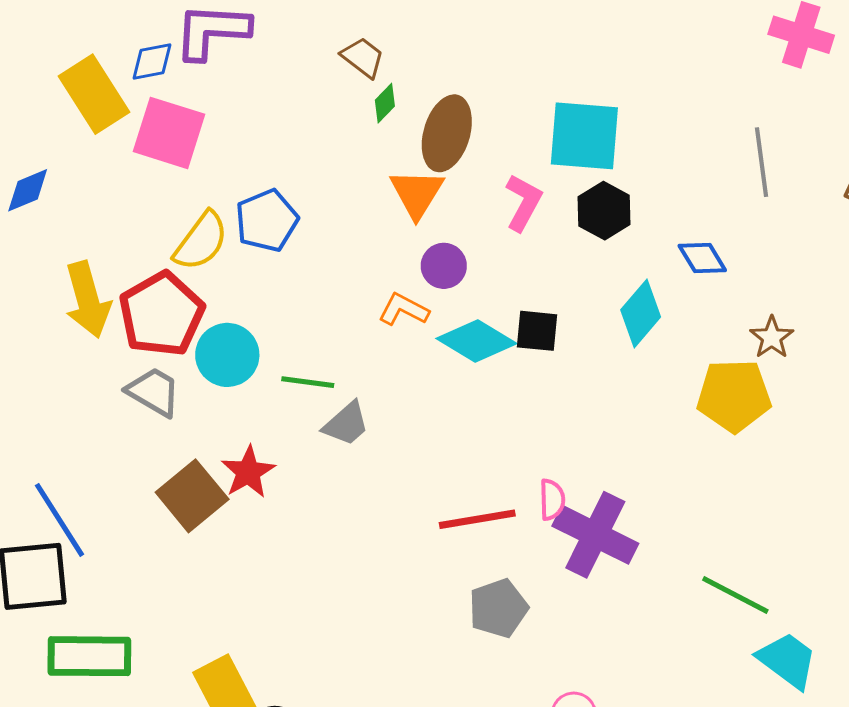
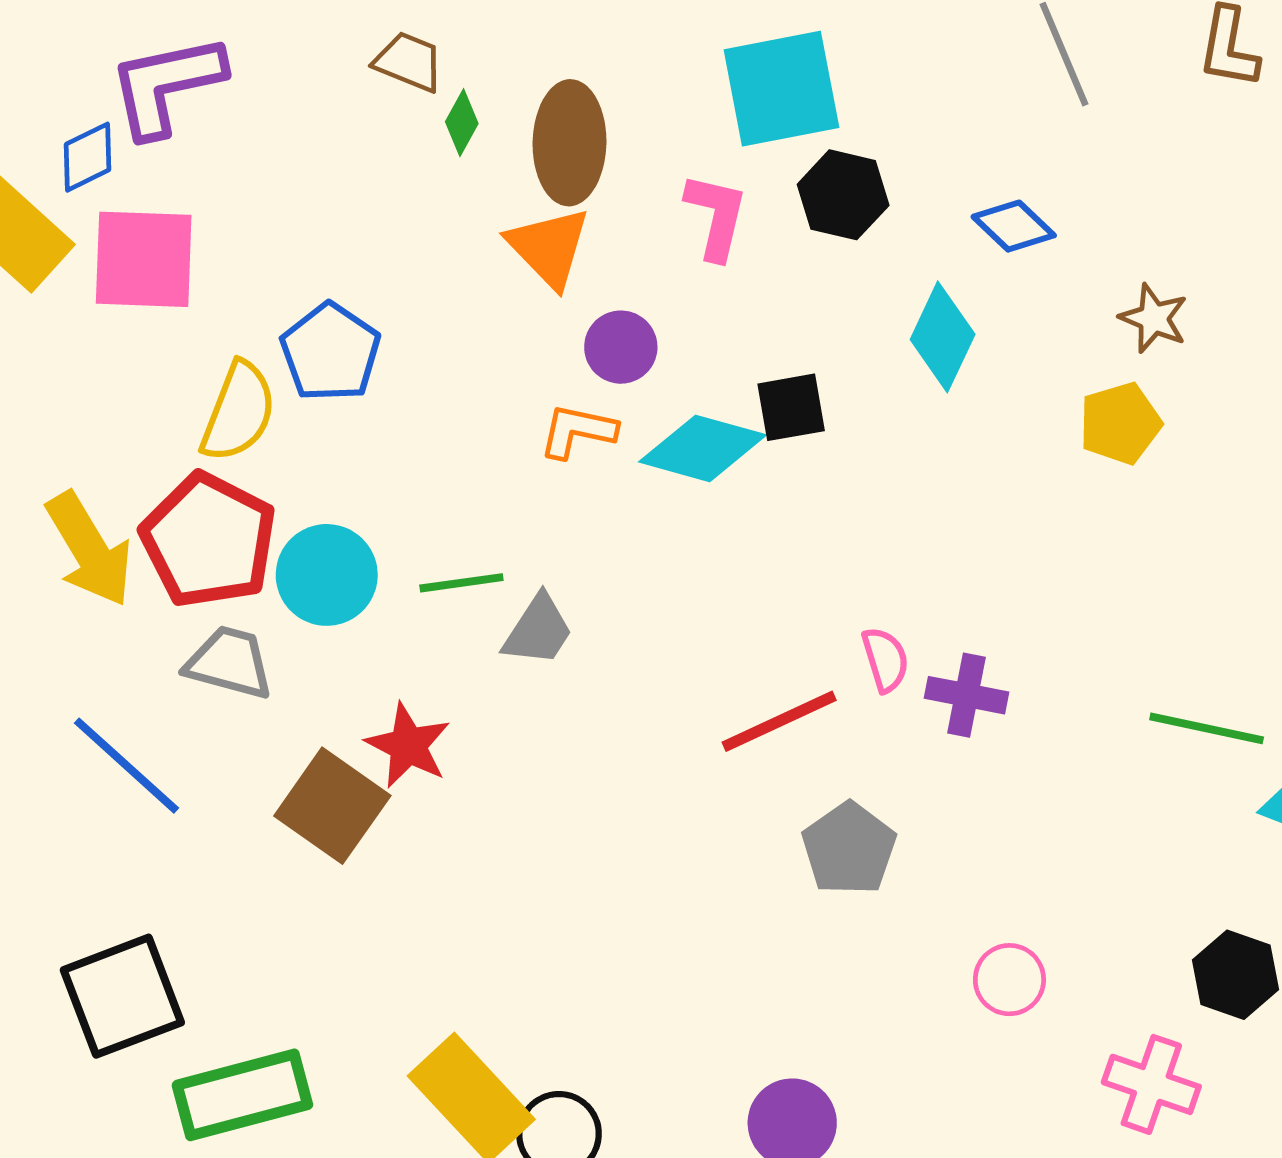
yellow pentagon: (734, 396) -> (1120, 423), size x0.7
blue line: (60, 520) -> (126, 766), moved
purple cross: (595, 535) -> (966, 695), size x0.6

